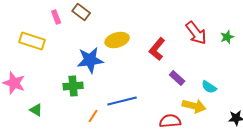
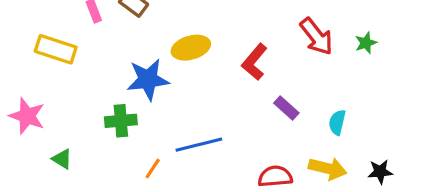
cyan semicircle: (209, 87) -> (337, 122), turned 70
yellow arrow: (194, 106) -> (328, 168), moved

